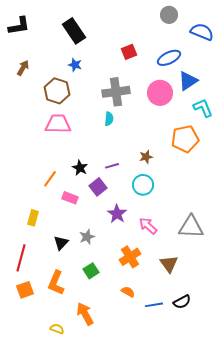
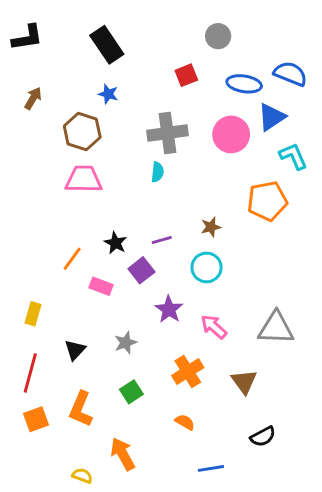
gray circle: (169, 15) -> (218, 36), moved
blue semicircle: (202, 32) -> (290, 74), moved
blue ellipse: (169, 58) -> (244, 84), turned 35
yellow rectangle: (33, 218) -> (33, 314), moved
black triangle: (61, 243) -> (75, 350), moved
blue line: (154, 305) -> (211, 468), moved

